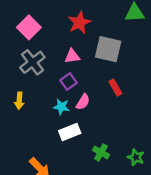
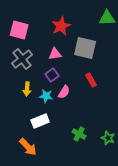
pink square: (29, 27) -> (19, 30), turned -30
yellow arrow: (19, 101) -> (27, 89), moved
white rectangle: (70, 132) -> (40, 121), moved

